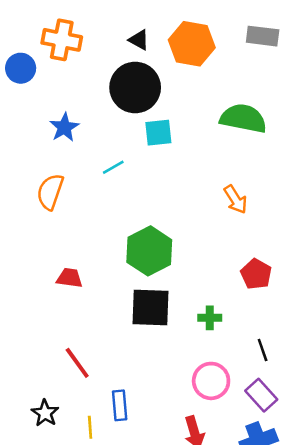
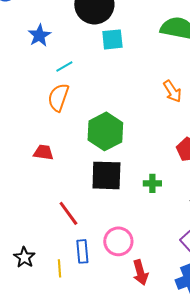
cyan line: (113, 167) -> (64, 66), moved
orange semicircle: (50, 192) -> (58, 97), moved
red line: (77, 363) -> (68, 213), moved
pink circle: (211, 381) -> (118, 241), moved

